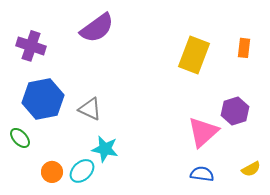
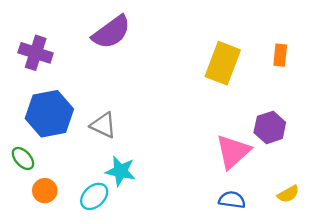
orange circle: (52, 172) -> (45, 191), moved

